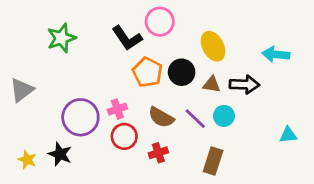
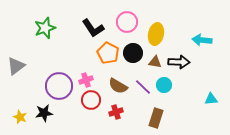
pink circle: (160, 22) -> (127, 22), moved
yellow ellipse: (213, 46) -> (156, 34), turned 40
black star: (60, 154) -> (44, 113), turned -30

